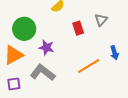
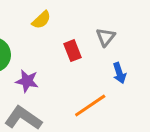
blue arrow: (114, 53) -> (119, 73), moved

